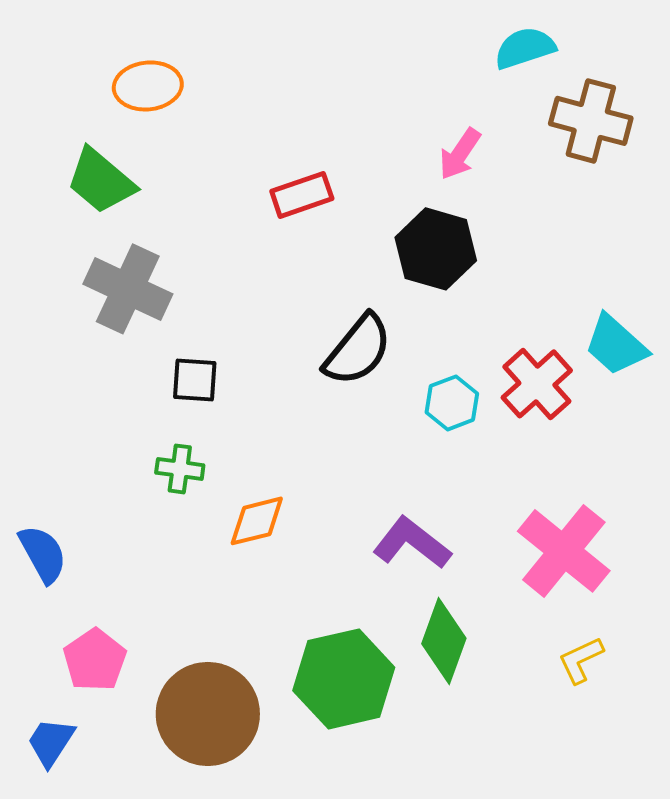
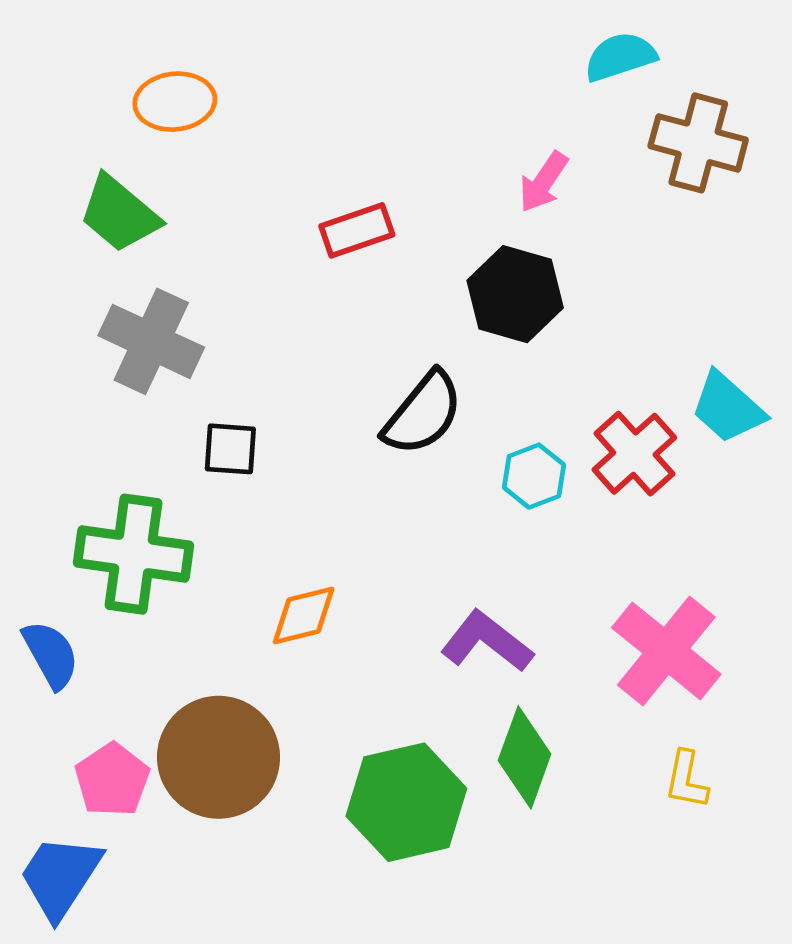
green cross: (180, 469) -> (133, 554), moved, size x2.0
yellow L-shape: (581, 660) -> (686, 780), turned -54
brown circle: (208, 714) -> (219, 757), moved
blue trapezoid: (51, 742) -> (60, 877), size x1.5

